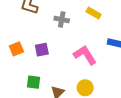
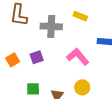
gray cross: (62, 19) -> (51, 26), size x1.5

